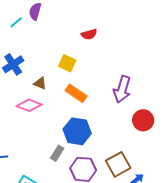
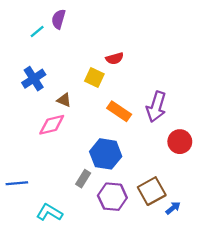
red semicircle: (89, 34) -> (115, 58), moved
orange rectangle: (76, 93) -> (119, 111), moved
pink diamond: (29, 105) -> (52, 125), turned -35

